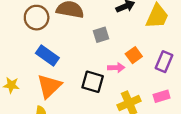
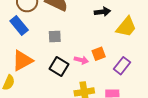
gray square: (101, 35) -> (55, 36), moved
blue rectangle: (47, 56) -> (19, 26), moved

